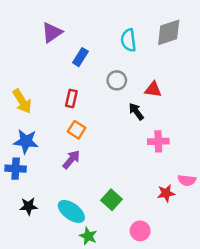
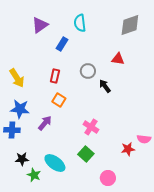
cyan semicircle: (128, 40) -> (80, 23), moved
gray circle: (117, 80) -> (88, 71), moved
red triangle: (153, 89) -> (118, 59), moved
pink cross: (158, 141) -> (91, 127), moved, turned 35
purple arrow: (71, 160) -> (45, 123), moved
green star: (88, 236) -> (34, 175), moved

